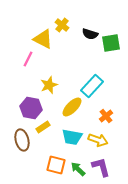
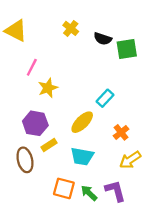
yellow triangle: (43, 39) -> (16, 31), moved
yellow star: (49, 85) -> (48, 88), moved
cyan rectangle: (92, 86) -> (105, 98), size x0.7
yellow arrow: (98, 140) -> (130, 160), moved, turned 126

